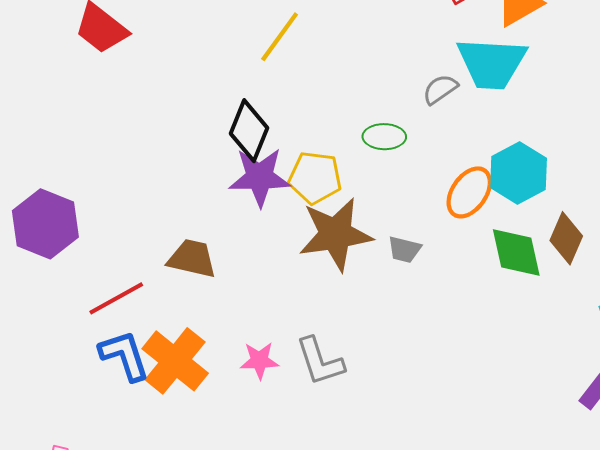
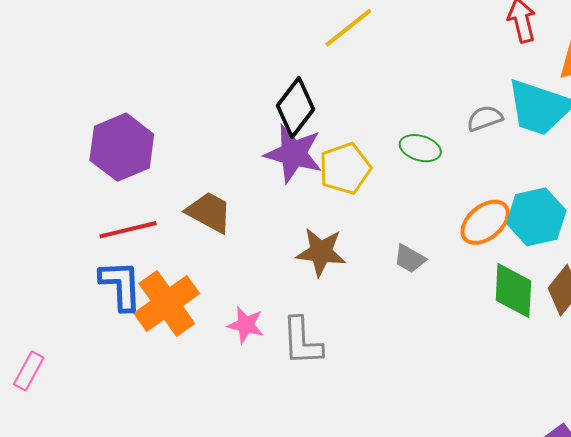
yellow pentagon: (315, 178) -> (345, 168), turned 30
purple hexagon: (45, 224) -> (122, 147), moved
brown star: (335, 234) -> (321, 252), moved, size x0.7

